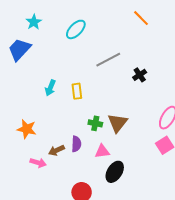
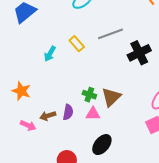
black cross: (140, 75) -> (139, 53), size x1.6
yellow rectangle: (77, 91) -> (77, 44), moved, turned -42
pink triangle: (102, 151) -> (93, 114), moved

